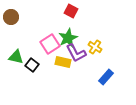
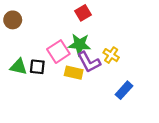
red square: (71, 11) -> (83, 13), turned 32
green star: (68, 38) -> (80, 45), turned 30
black square: (32, 65) -> (37, 67), moved, turned -32

